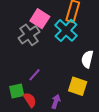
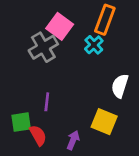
cyan cross: (66, 30) -> (94, 45), size x0.6
purple line: (34, 75) -> (47, 102), turned -40

